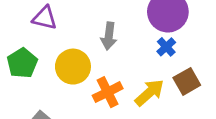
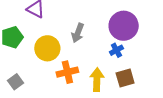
yellow arrow: (149, 93) -> (97, 80), turned -60

